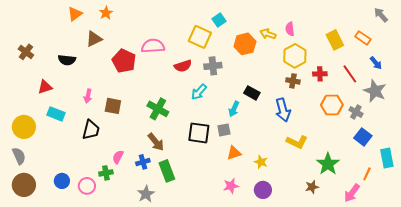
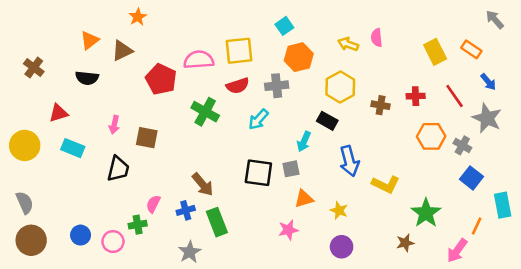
orange triangle: (75, 14) -> (90, 40), moved
yellow square: (200, 37) -> (239, 51), moved, turned -30
orange hexagon: (245, 44) -> (299, 57), moved
yellow hexagon: (295, 56) -> (340, 87), moved
green cross: (158, 109) -> (205, 112), moved
blue arrow: (283, 110) -> (349, 161), moved
yellow circle: (24, 127) -> (25, 145), moved
pink star: (231, 186) -> (288, 230), moved

